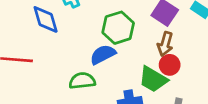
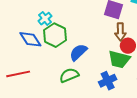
green hexagon: (118, 28) -> (55, 35), moved

